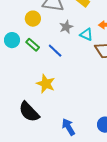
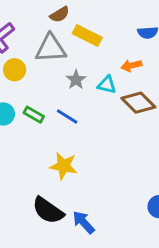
yellow circle: (33, 19) -> (15, 70), moved
blue arrow: (68, 127) -> (84, 222), moved

